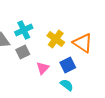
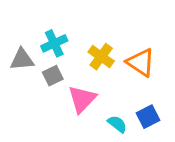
blue square: (68, 65) -> (148, 117), moved
pink triangle: (43, 68) -> (82, 99), size x1.5

